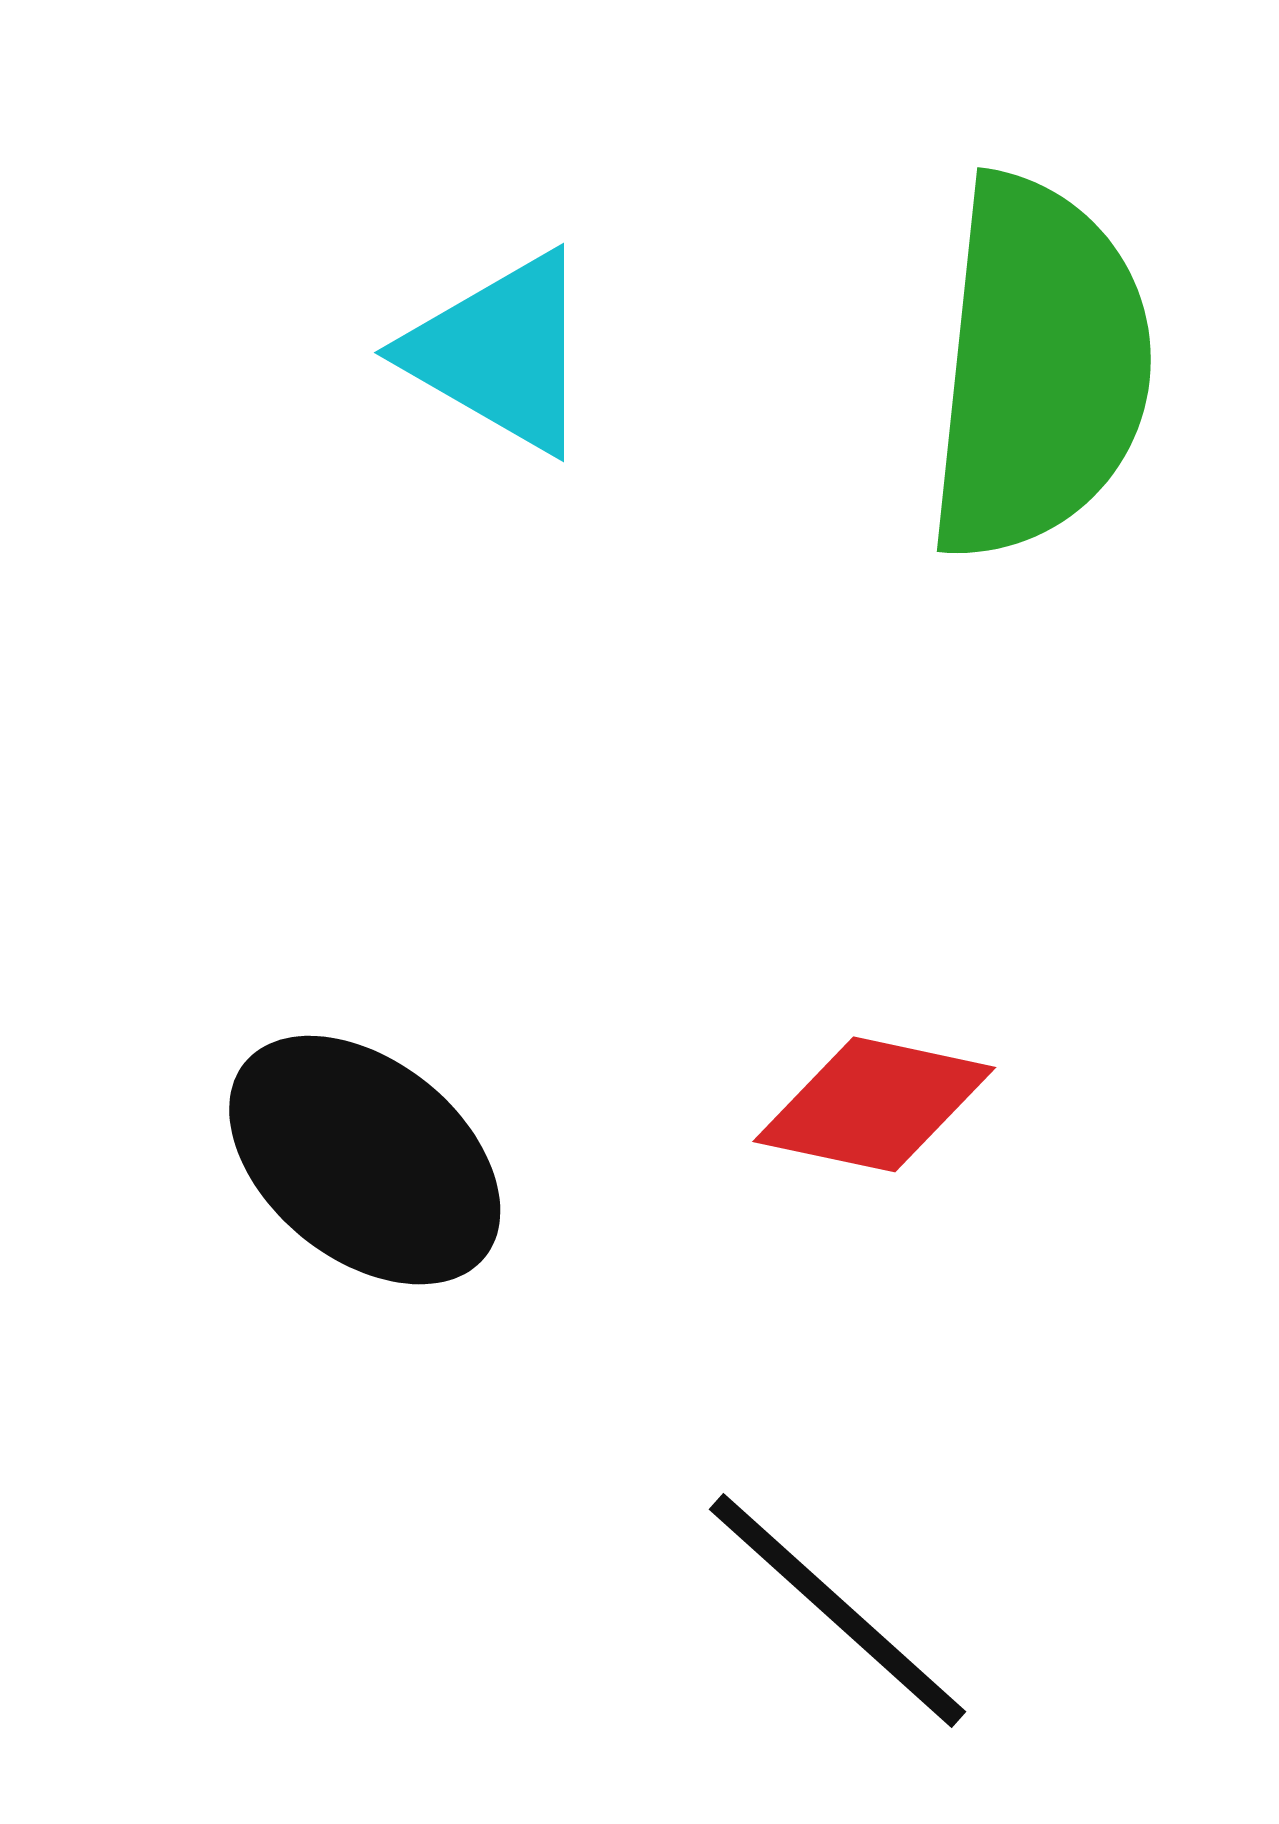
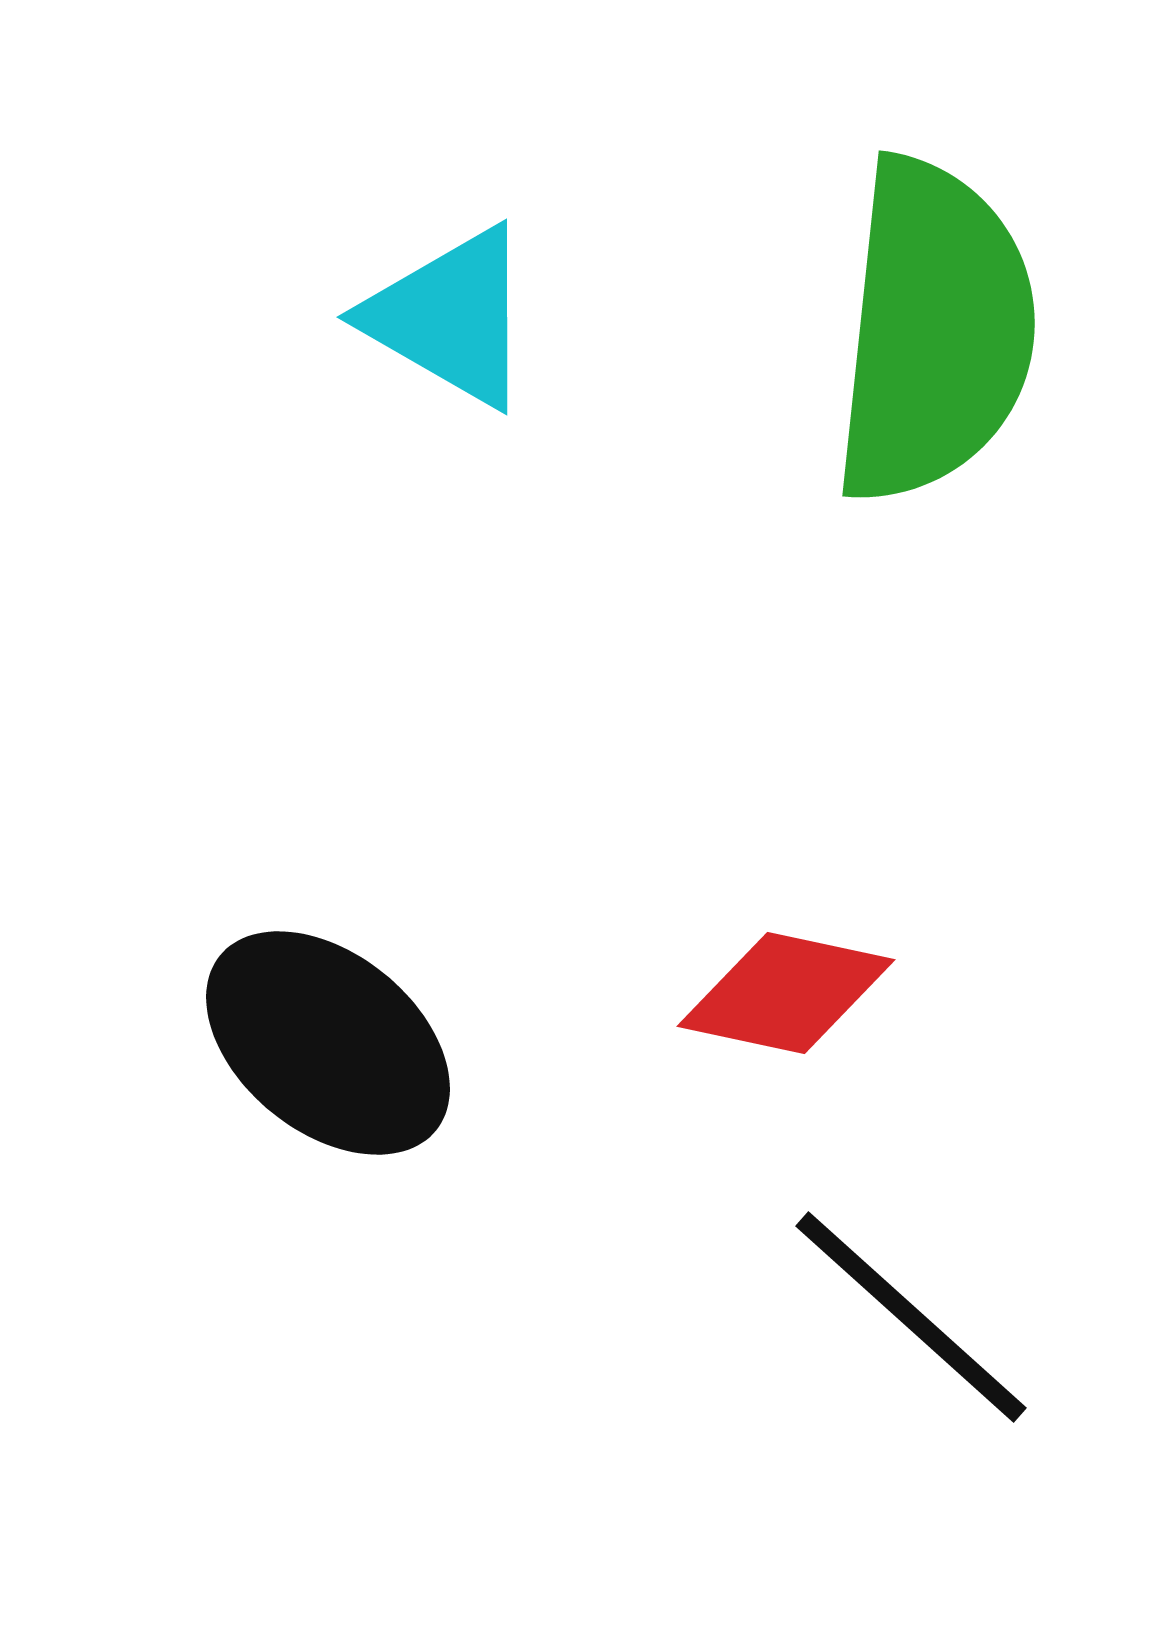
black line: (837, 1611) -> (911, 1317), moved

